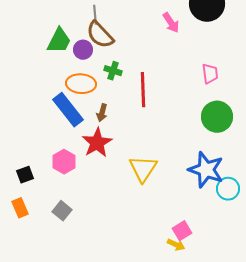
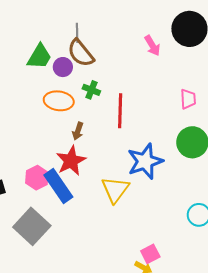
blue rectangle: (68, 110) -> (58, 186), moved
blue star: (206, 170) -> (145, 161), moved, turned 30
gray square: (62, 211) -> (32, 226), size x1.8

